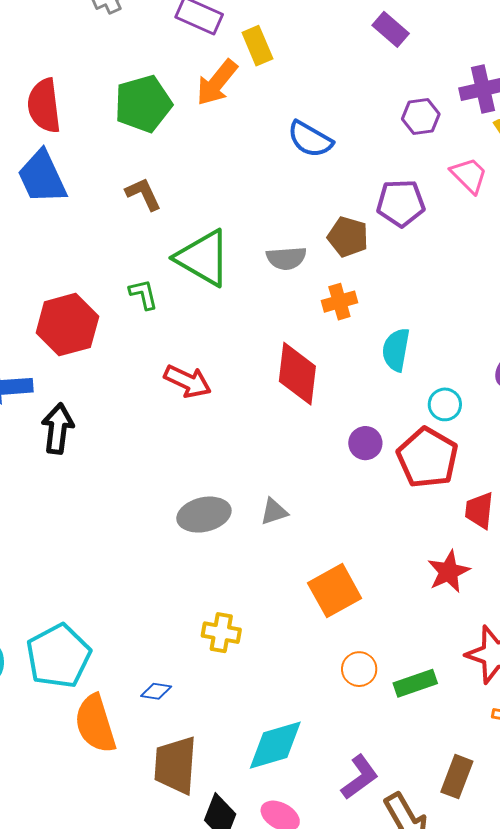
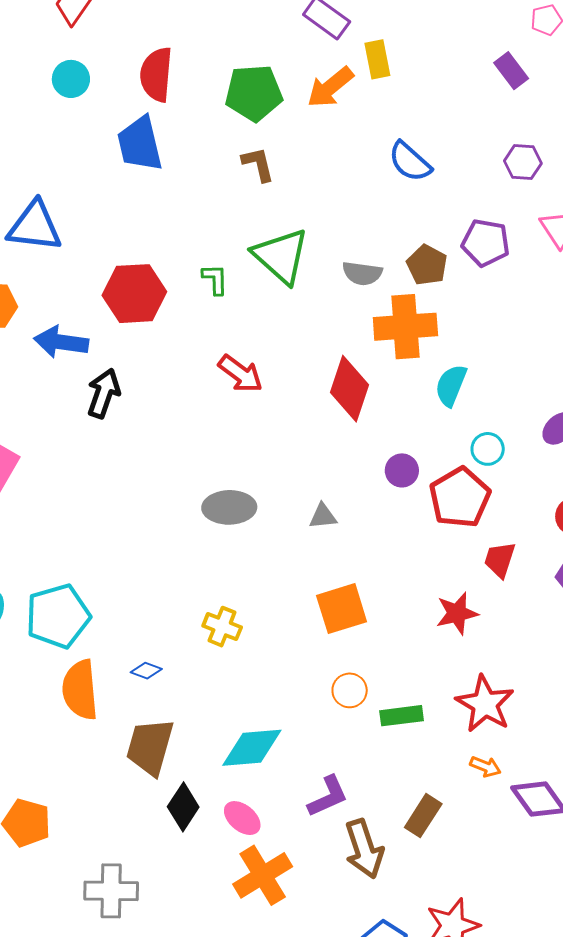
brown L-shape: (143, 194) -> (258, 164), moved
orange cross: (339, 302) -> (405, 327), size x1.8
gray triangle: (274, 512) -> (323, 516), moved

